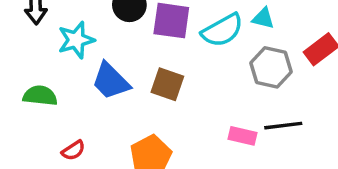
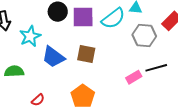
pink rectangle: (243, 136) -> (134, 77), turned -35

